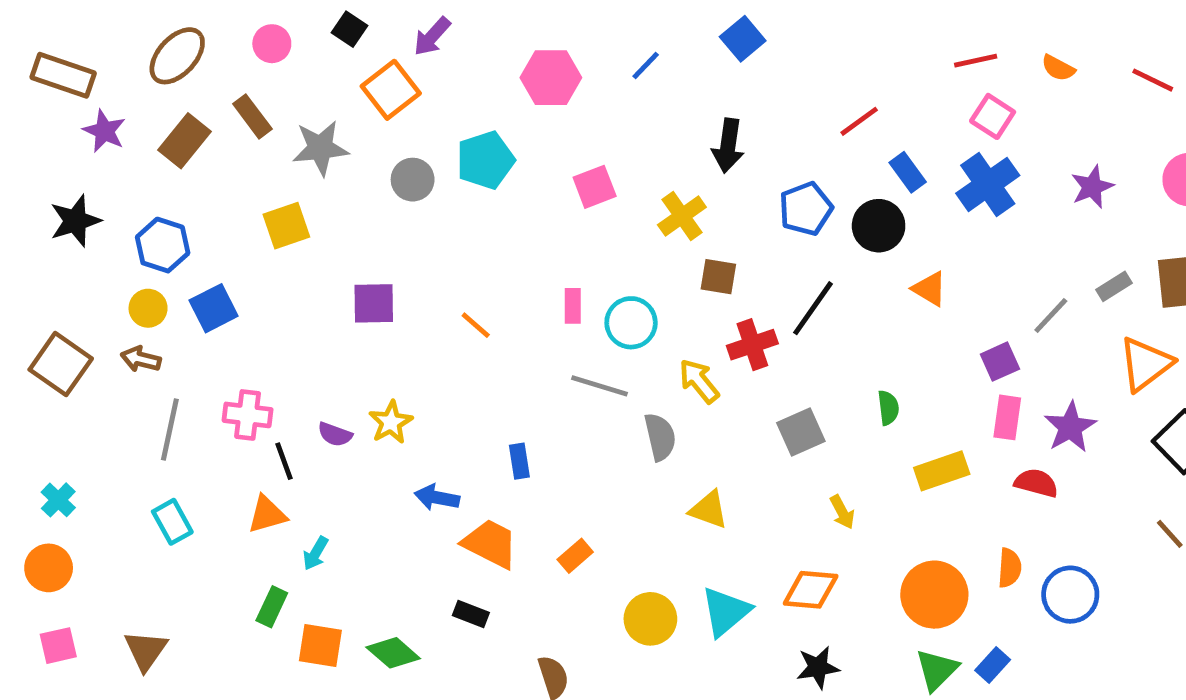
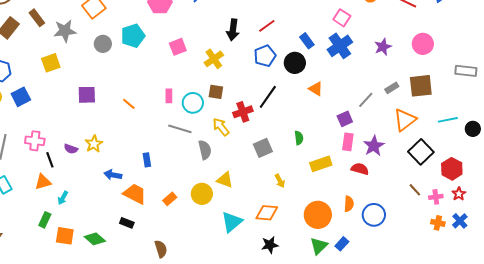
red line: (859, 121) -> (267, 26), moved
brown square: (718, 277) -> (216, 92), moved
yellow circle: (650, 619) -> (202, 194), moved

